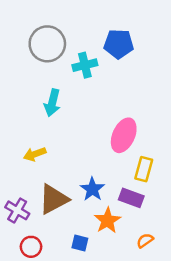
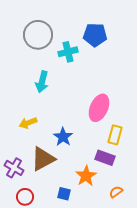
blue star: (92, 189) -> (63, 137), moved

